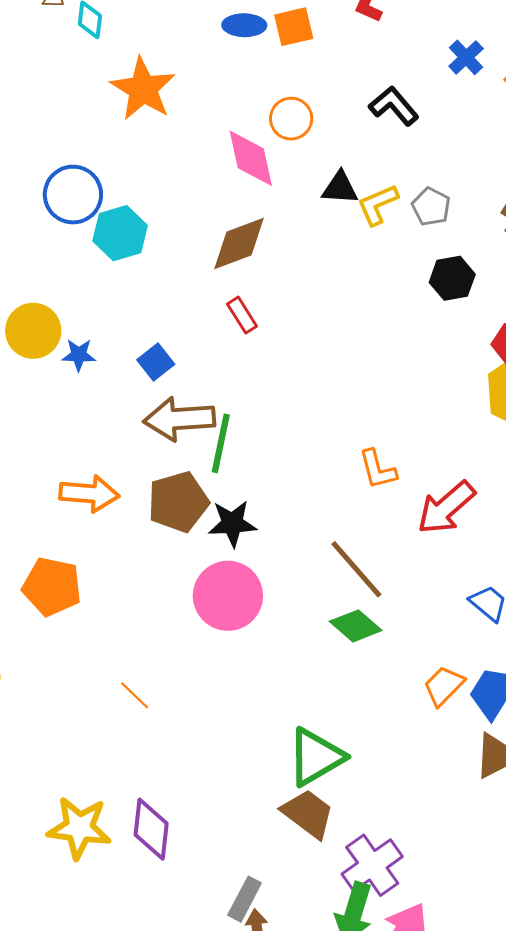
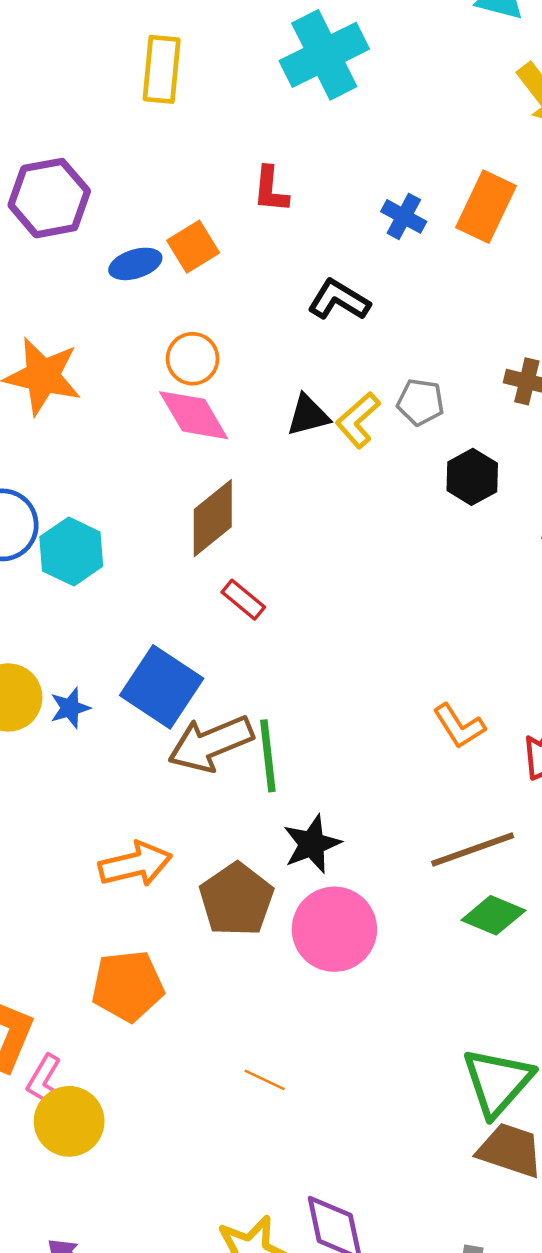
orange circle: (291, 119) -> (193, 359), moved
blue square: (156, 362) -> (162, 687), size x1.8
brown pentagon: (178, 502) -> (236, 900), moved
brown line: (356, 569) -> (473, 849), turned -50

